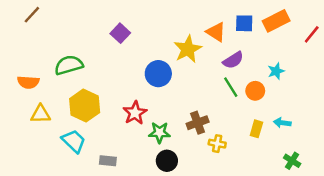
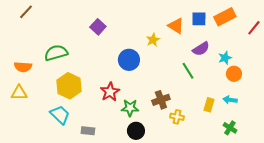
yellow star: (188, 49) -> (153, 40), size x0.6
purple semicircle: (233, 60) -> (201, 49), moved
orange circle: (255, 91) -> (234, 74), moved
yellow triangle: (40, 114) -> (19, 93), moved
green cross: (292, 161) -> (230, 128), moved

